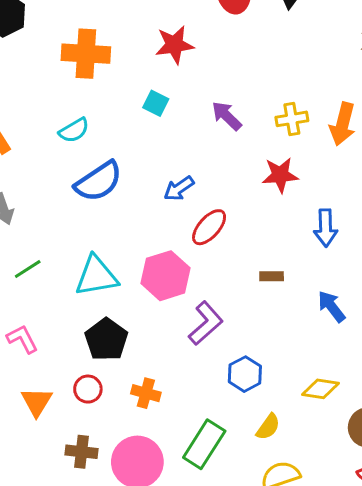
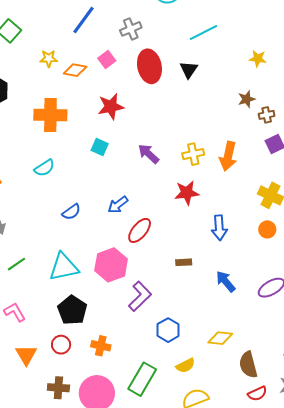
blue semicircle: (98, 182) -> (71, 212), moved, size x0.6
yellow semicircle: (268, 427) -> (185, 366), turned 30

